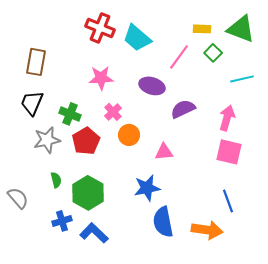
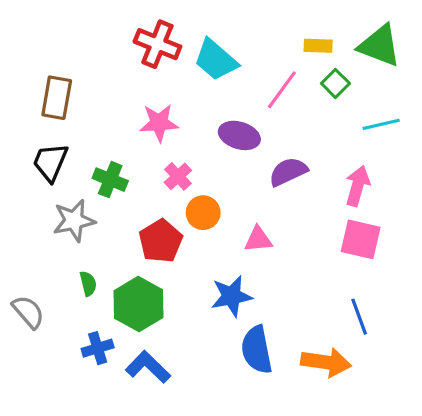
red pentagon: (86, 141) -> (161, 241), moved

